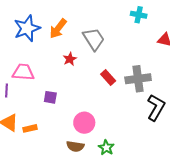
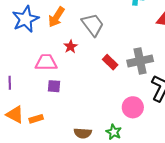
pink trapezoid: (23, 72) -> (46, 62), moved
pink circle: (84, 123) -> (133, 107), moved

